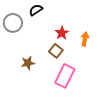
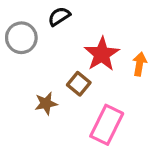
red star: (62, 33) -> (102, 54), size x1.5
brown square: (56, 51) -> (79, 84), moved

